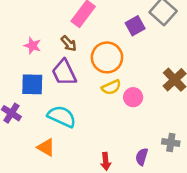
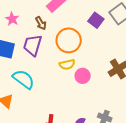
purple square: (135, 26) -> (96, 20), turned -35
purple trapezoid: (64, 73) -> (33, 45), turned 30

